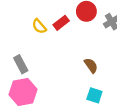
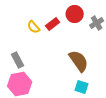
brown semicircle: (91, 65) -> (79, 61), size x1.6

